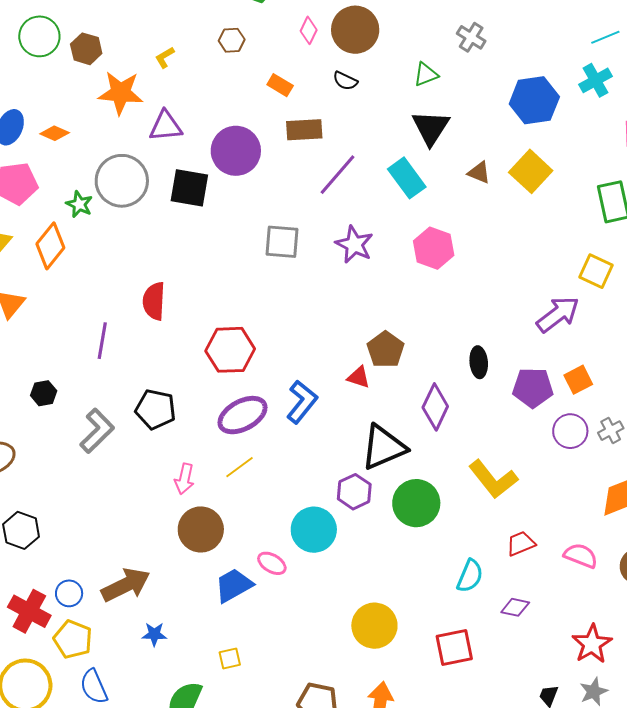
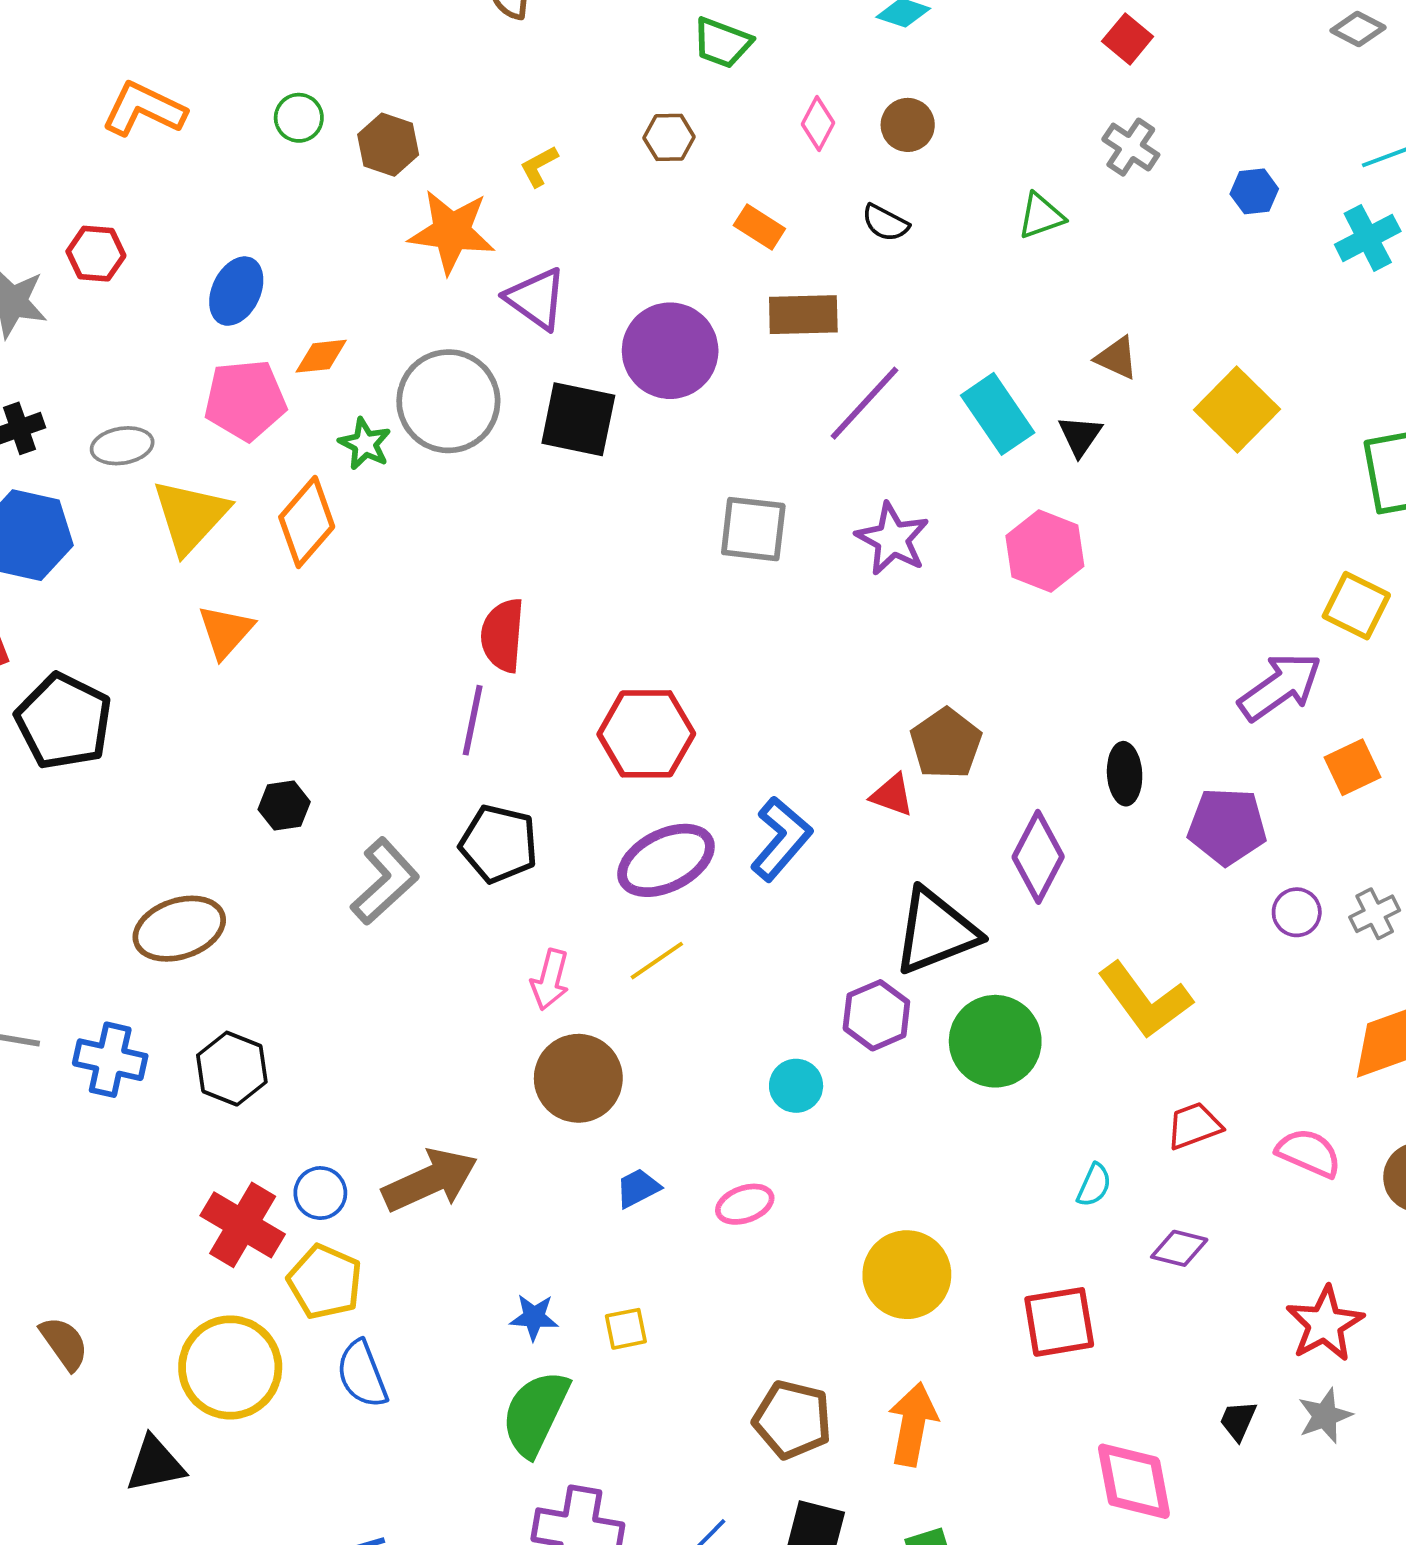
brown circle: (355, 30) -> (908, 125), size x0.6
green circle: (39, 36) -> (299, 118), size x0.6
blue hexagon: (534, 100) -> (1254, 191), moved, size x0.5
purple triangle: (166, 126) -> (536, 299), turned 39
black triangle: (431, 128) -> (1080, 436), moved, size x0.6
orange diamond: (55, 133) -> (321, 356), moved, turned -32
brown triangle: (479, 173) -> (1117, 358), moved
purple line: (102, 341) -> (473, 720), moved
orange square: (578, 380) -> (1352, 767), moved
purple circle: (570, 431) -> (1297, 912), size x0.7
cyan circle: (314, 530) -> (796, 1086), size x0.6
pink ellipse: (272, 563) -> (745, 1204), moved, turned -52
cyan semicircle: (470, 576) -> (1094, 1185), size x0.7
blue trapezoid: (234, 585) -> (638, 1188), size x0.6
blue star: (154, 634) -> (534, 1317), moved

